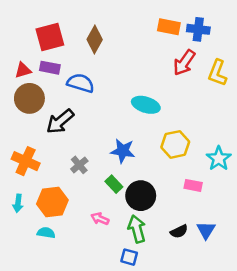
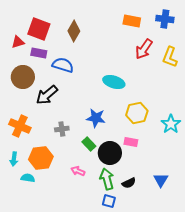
blue cross: (198, 29) -> (165, 19), moved
red square: (50, 37) -> (39, 29), turned 35
red triangle: (23, 70) -> (18, 42), moved
gray cross: (79, 165) -> (62, 129), turned 32
pink rectangle: (193, 185) -> (131, 142), moved
black semicircle: (179, 231) -> (129, 183), moved
cyan semicircle: (46, 233) -> (28, 178), moved
blue square: (129, 257) -> (109, 201), moved

